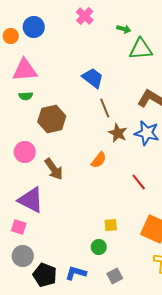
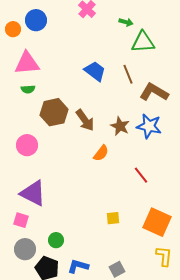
brown line: (105, 108) -> (128, 74), moved
brown arrow: (54, 169) -> (85, 120), moved
green circle: (99, 247) -> (56, 240), moved

